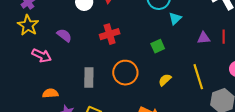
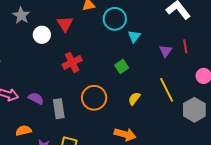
purple semicircle: (64, 35) -> (36, 98), moved
purple triangle: (204, 38) -> (166, 51), turned -40

